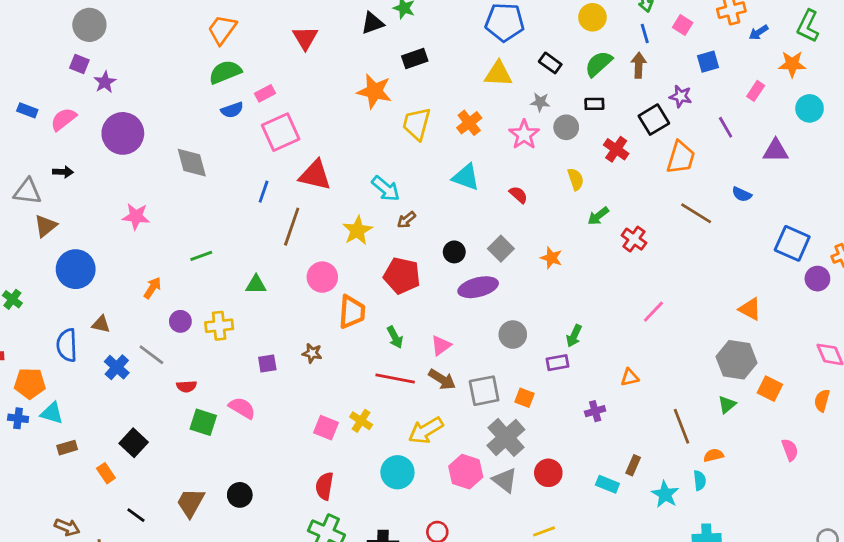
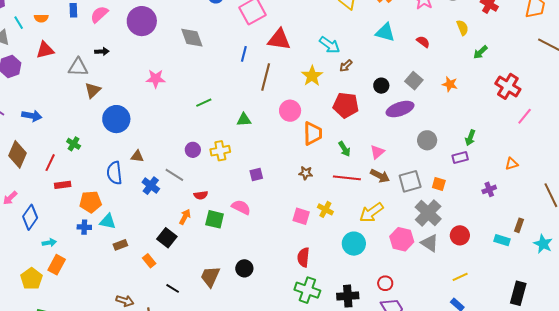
blue rectangle: (27, 110) -> (73, 10), turned 72
red cross: (634, 239) -> (508, 86), moved, size x1.4
orange arrow: (152, 288) -> (185, 217), moved
brown star: (312, 353) -> (306, 173), moved

